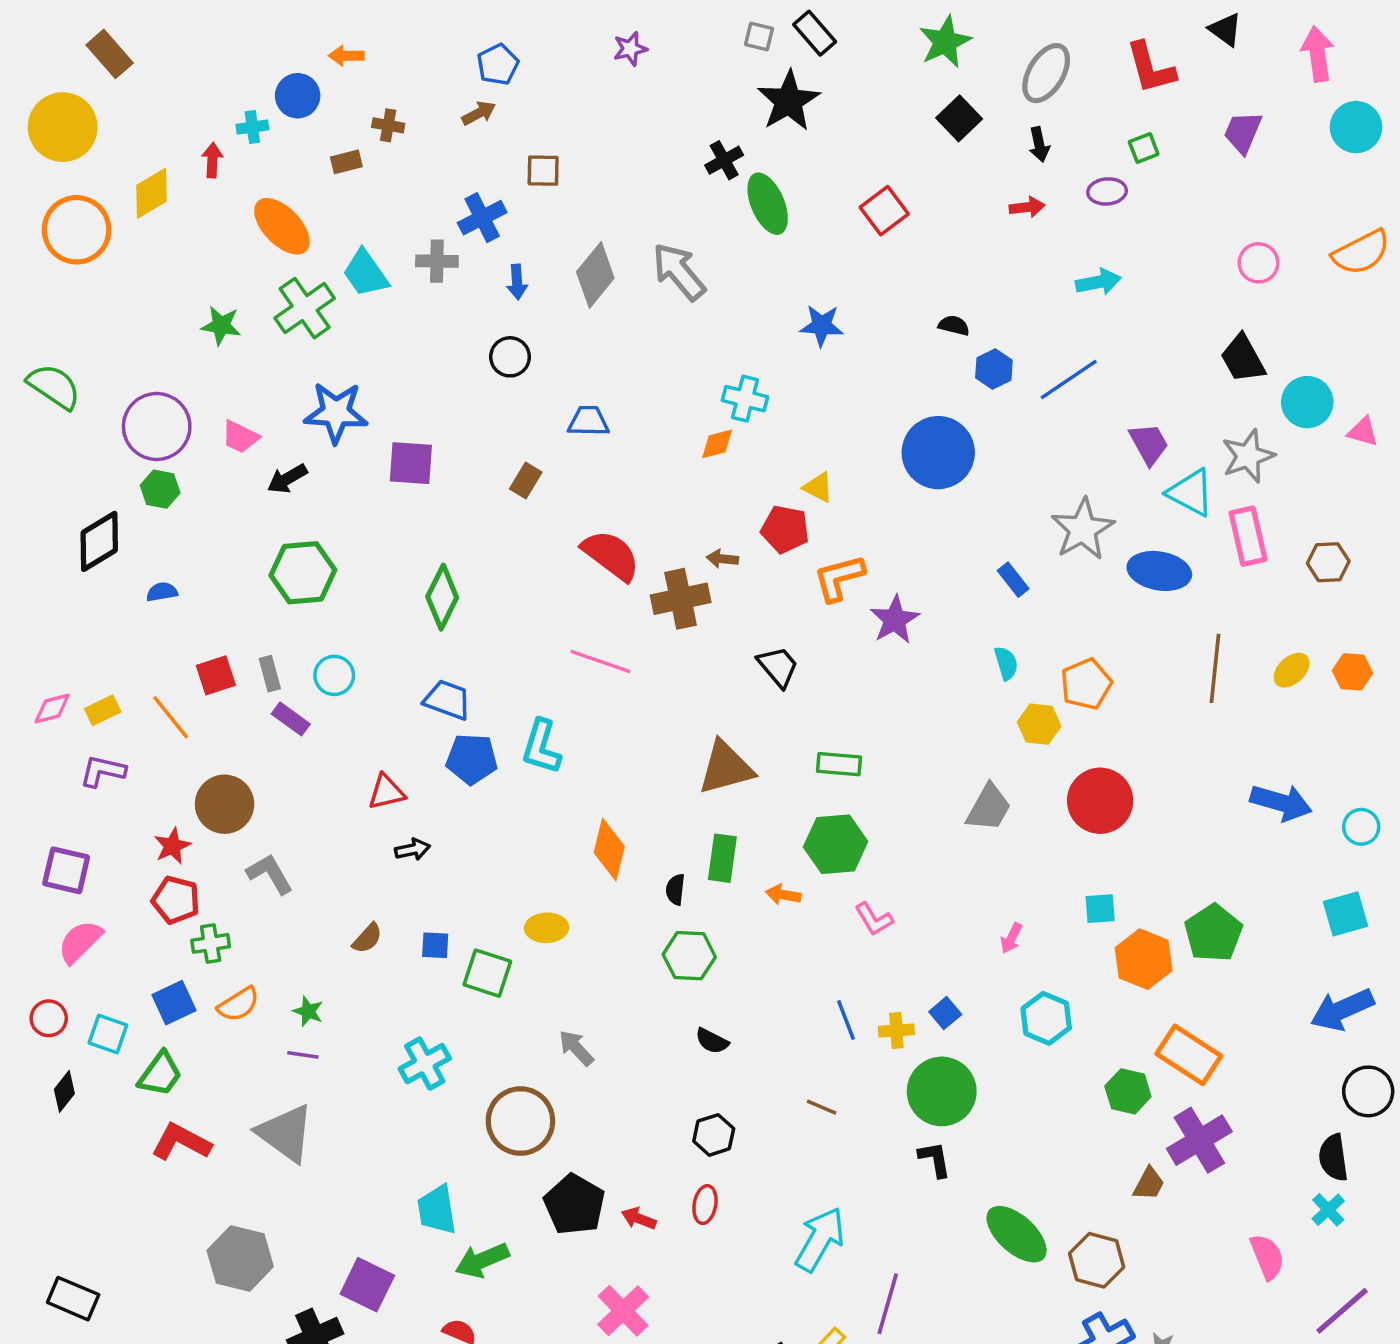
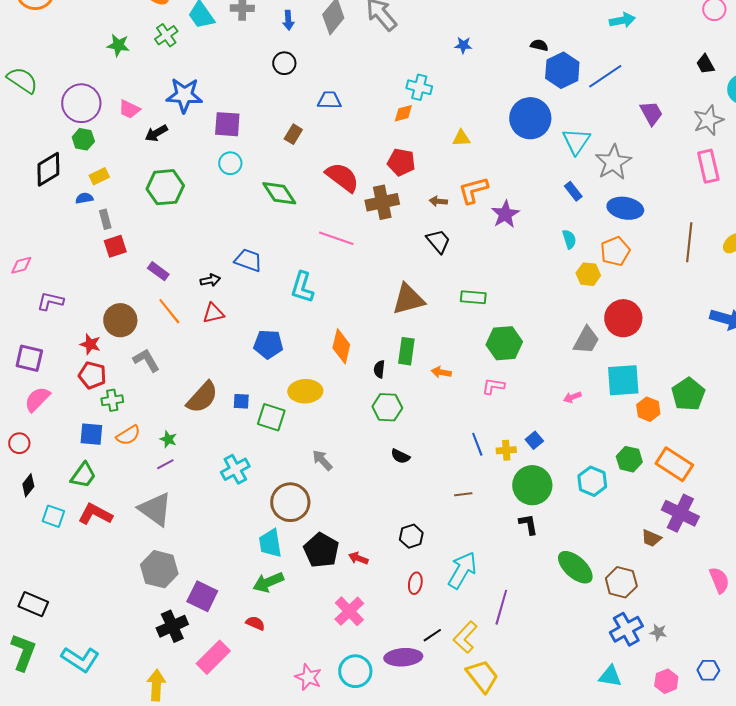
green cross: (305, 308) -> (166, 35), size x0.7
blue star: (822, 326) -> (463, 45), size x0.7
black trapezoid: (1243, 359) -> (705, 64), size x0.7
blue hexagon: (994, 369) -> (562, 70), size x1.6
yellow triangle: (818, 487) -> (461, 138), turned -30
cyan triangle: (1191, 493) -> (576, 141), moved, turned 36
red pentagon: (785, 529) -> (401, 162), moved
brown arrow: (722, 559) -> (438, 201), moved
blue ellipse: (1159, 571) -> (625, 208), moved
green diamond: (442, 597) -> (279, 193), moved, turned -60
gray rectangle: (270, 674) -> (105, 219), moved
cyan circle: (334, 675) -> (230, 163), moved
yellow rectangle: (103, 710) -> (99, 176), moved
orange line: (171, 717) -> (169, 311), moved
blue pentagon: (472, 759) -> (268, 344), moved
gray trapezoid: (989, 808) -> (586, 340), moved
green hexagon: (836, 844) -> (504, 343), moved
red star: (172, 846) -> (90, 344), turned -30
black arrow: (413, 849) -> (210, 280), moved
cyan square: (1100, 909) -> (623, 380), size x1.8
pink L-shape: (874, 919) -> (493, 386), turned 130
yellow ellipse: (547, 928) -> (305, 391), size x1.4
brown semicircle: (367, 938) -> (202, 397), size x1.8
pink arrow: (1011, 938) -> (572, 397), turned 42
orange hexagon: (1144, 959) -> (648, 409), size x0.7
blue square: (174, 1003) -> (91, 434), turned 30
cyan hexagon: (1046, 1018) -> (592, 481), moved
cyan square: (108, 1034) -> (53, 516), moved
purple line: (303, 1055) -> (165, 464), turned -36
green hexagon: (1128, 1091) -> (629, 459), moved
brown line: (822, 1107) -> (463, 494), turned -30
black hexagon: (714, 1135) -> (411, 536), moved
purple cross: (1199, 1140) -> (680, 513), turned -33
brown trapezoid: (1149, 1184) -> (651, 538), turned 85
red ellipse: (705, 1205) -> (415, 583), moved
cyan trapezoid: (437, 1210) -> (270, 543), moved
gray hexagon: (240, 1259) -> (159, 569), moved

